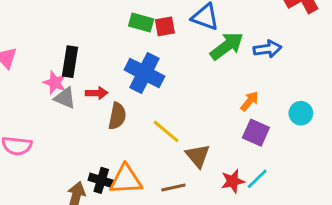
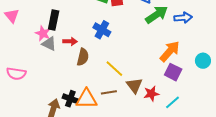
blue cross: (144, 73) -> (102, 30), size x0.7
orange arrow: (249, 101) -> (170, 51), size x1.6
red star: (233, 181) -> (151, 94), moved
brown line: (173, 187) -> (109, 92), moved

